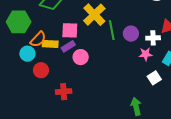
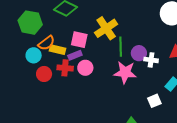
white cross: (153, 38) -> (151, 60), moved
pink star: (146, 54) -> (125, 72), moved, size x1.6
red cross: (64, 92) -> (65, 68), moved

